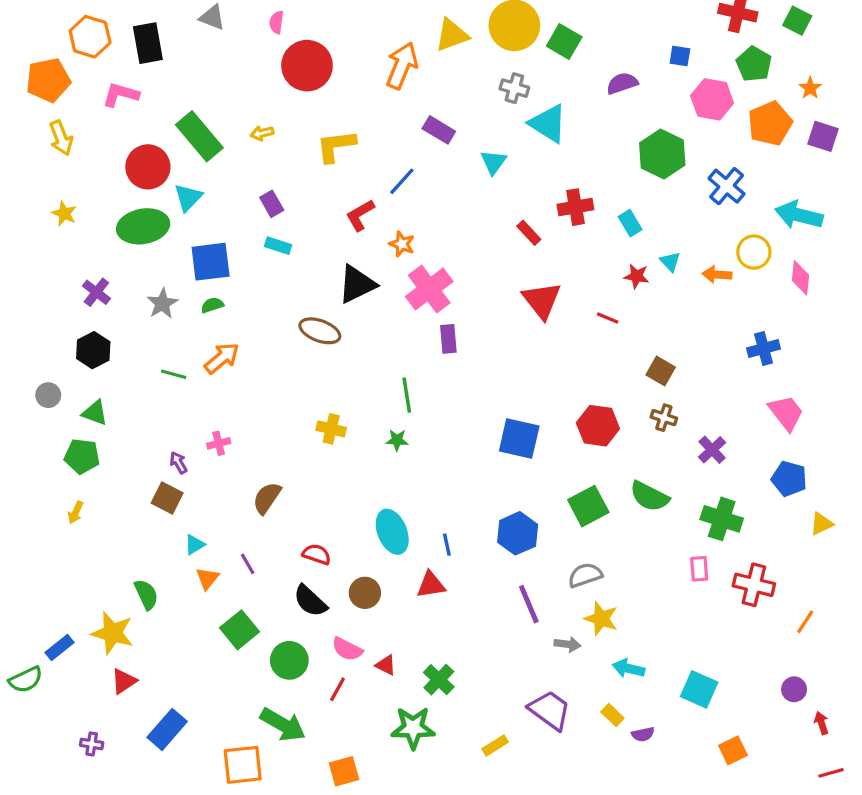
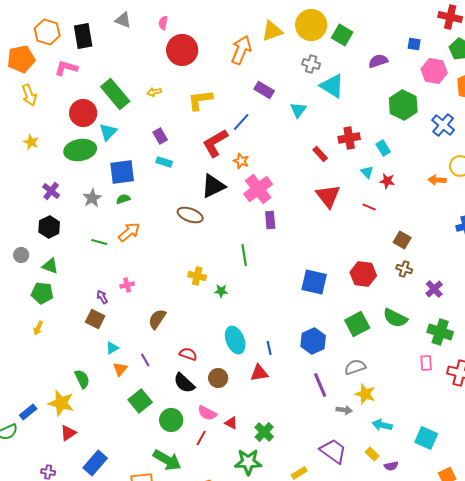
red L-shape: (360, 215) -> (215, 143), size x1.4
cyan triangle: (670, 262) -> (367, 172), moved
green star: (397, 440) -> (221, 291), moved

